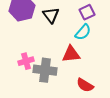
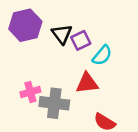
purple square: (87, 12) -> (81, 40), moved

